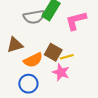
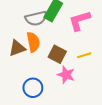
yellow line: (67, 57) -> (84, 55), moved
orange semicircle: (33, 60) -> (33, 42), moved, turned -72

